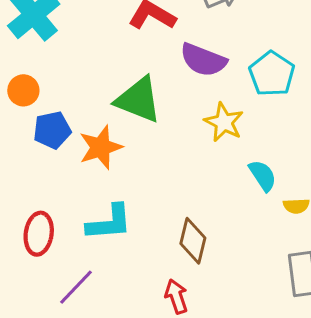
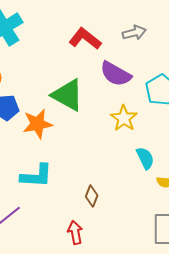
brown diamond: (193, 241) -> (92, 196), size x0.7

